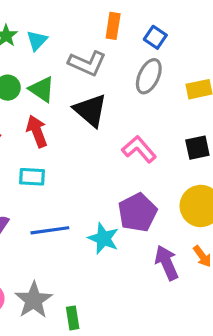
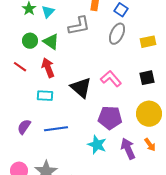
gray L-shape: (87, 63) -> (79, 26), turned -35
black triangle: (90, 110) -> (81, 88), moved
purple pentagon: (137, 212) -> (110, 118), turned 30
cyan star: (103, 238) -> (97, 145), moved

